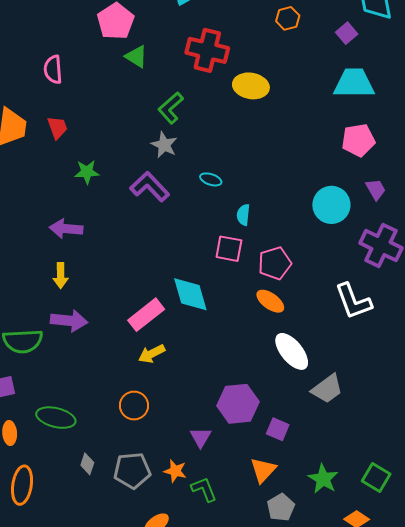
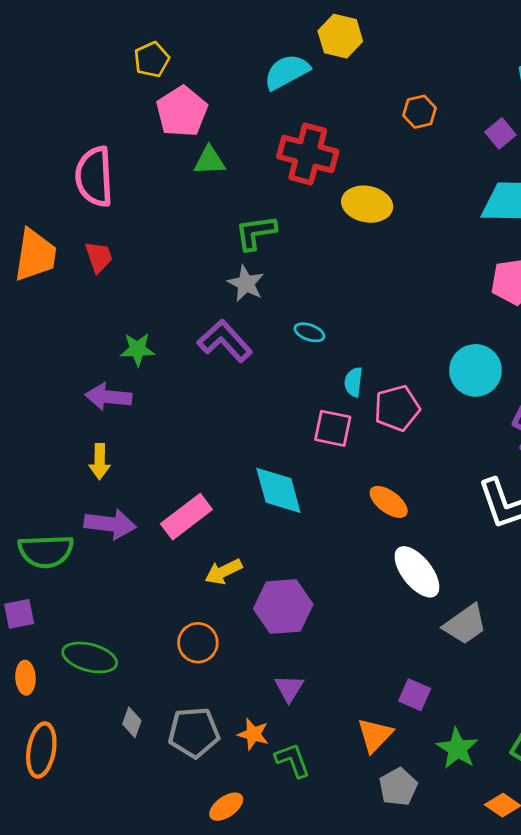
green triangle: (136, 57) -> (209, 161), turned -35
pink semicircle: (53, 69) -> (94, 177), size x1.5
green L-shape: (171, 108) -> (256, 233), turned 32
green star: (87, 172) -> (138, 349), moved
pink pentagon: (275, 263) -> (397, 408), moved
pink rectangle: (146, 315) -> (186, 517), moved
purple hexagon: (238, 404) -> (283, 607), moved
purple square: (278, 429) -> (415, 695), moved

